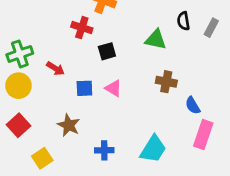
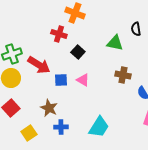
black square: (107, 51) -> (78, 52), turned -32
red arrow: (55, 68) -> (39, 65), size x1.6
cyan trapezoid: (153, 149) -> (99, 127), moved
blue cross: (104, 150) -> (61, 127), moved

